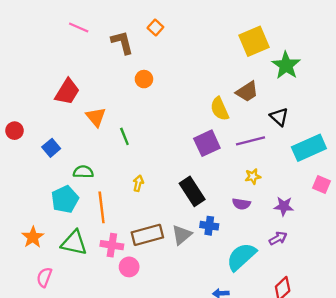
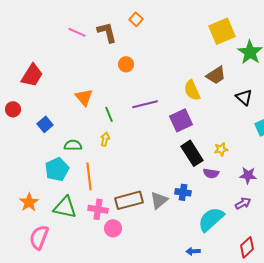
pink line: (79, 27) -> (77, 32), moved
red trapezoid: (67, 92) -> (32, 75), moved
purple line: (251, 141) -> (145, 104), moved
yellow arrow: (138, 183) -> (105, 139), moved
black rectangle: (192, 191) -> (192, 153), moved
pink semicircle: (44, 277) -> (39, 237), size x1.4

